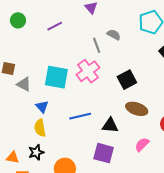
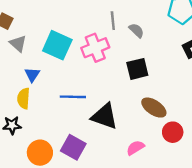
gray semicircle: (114, 35) -> (136, 30), moved
brown ellipse: (137, 109) -> (154, 108), moved
black triangle: (110, 125) -> (105, 116), size x1.4
purple square: (104, 153) -> (73, 147), moved

